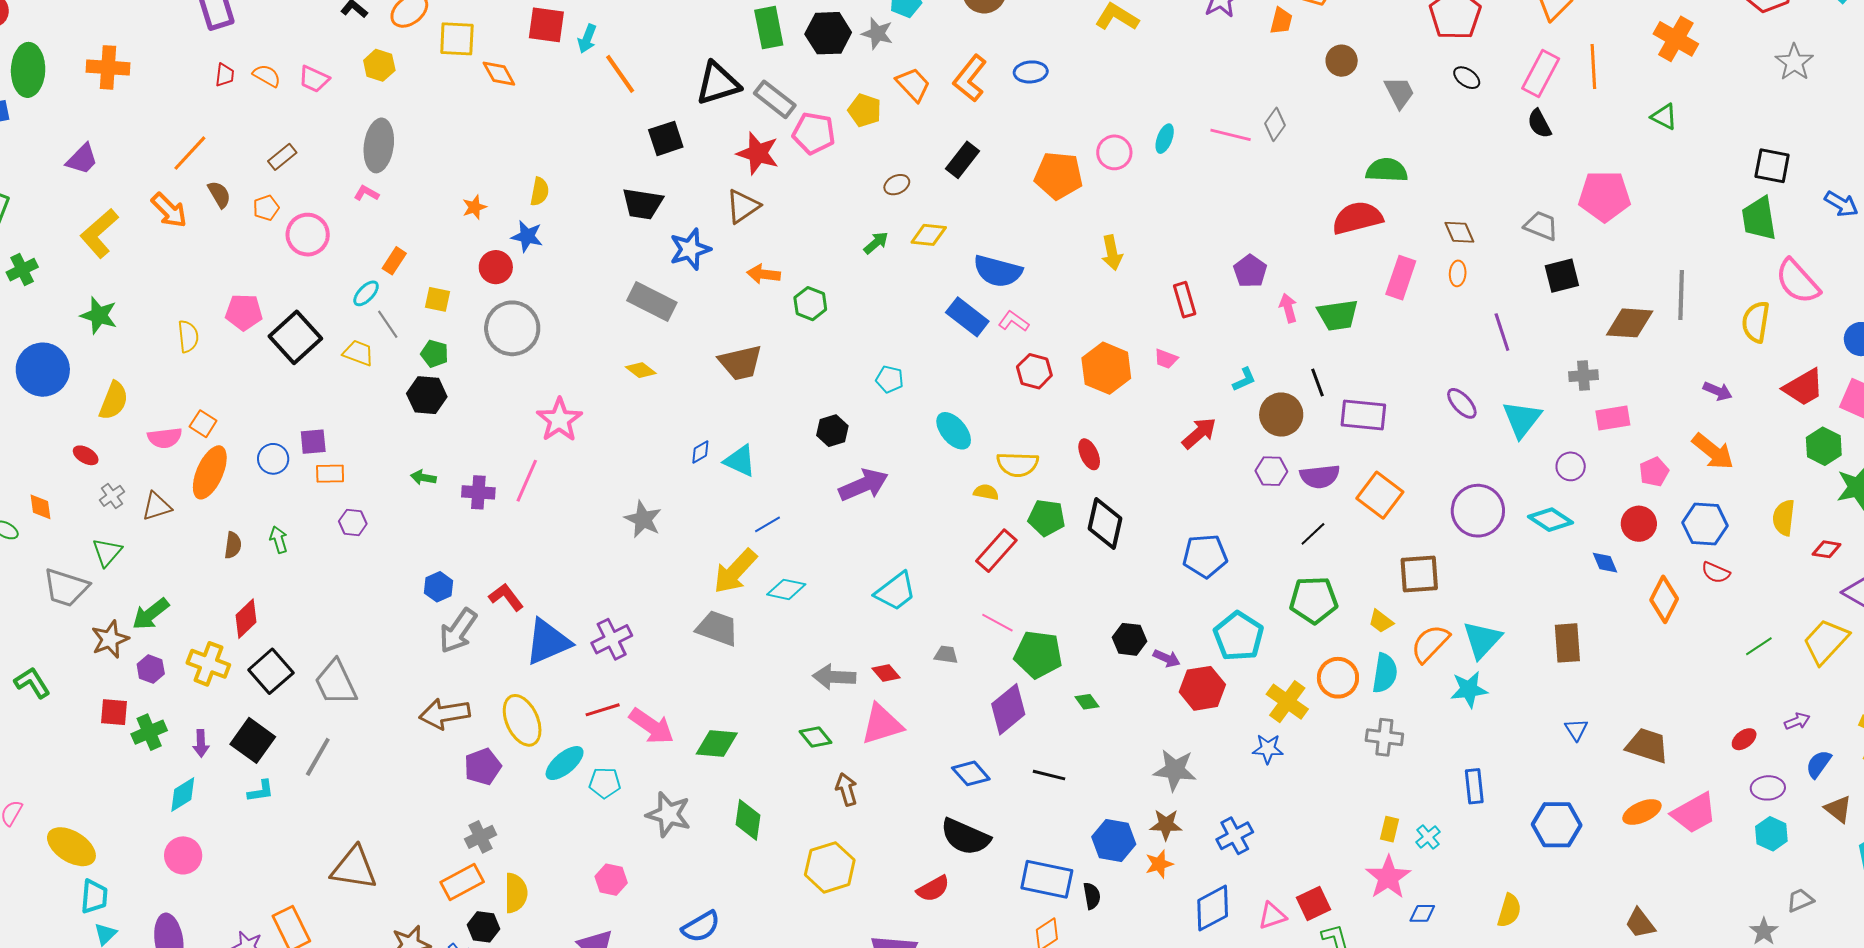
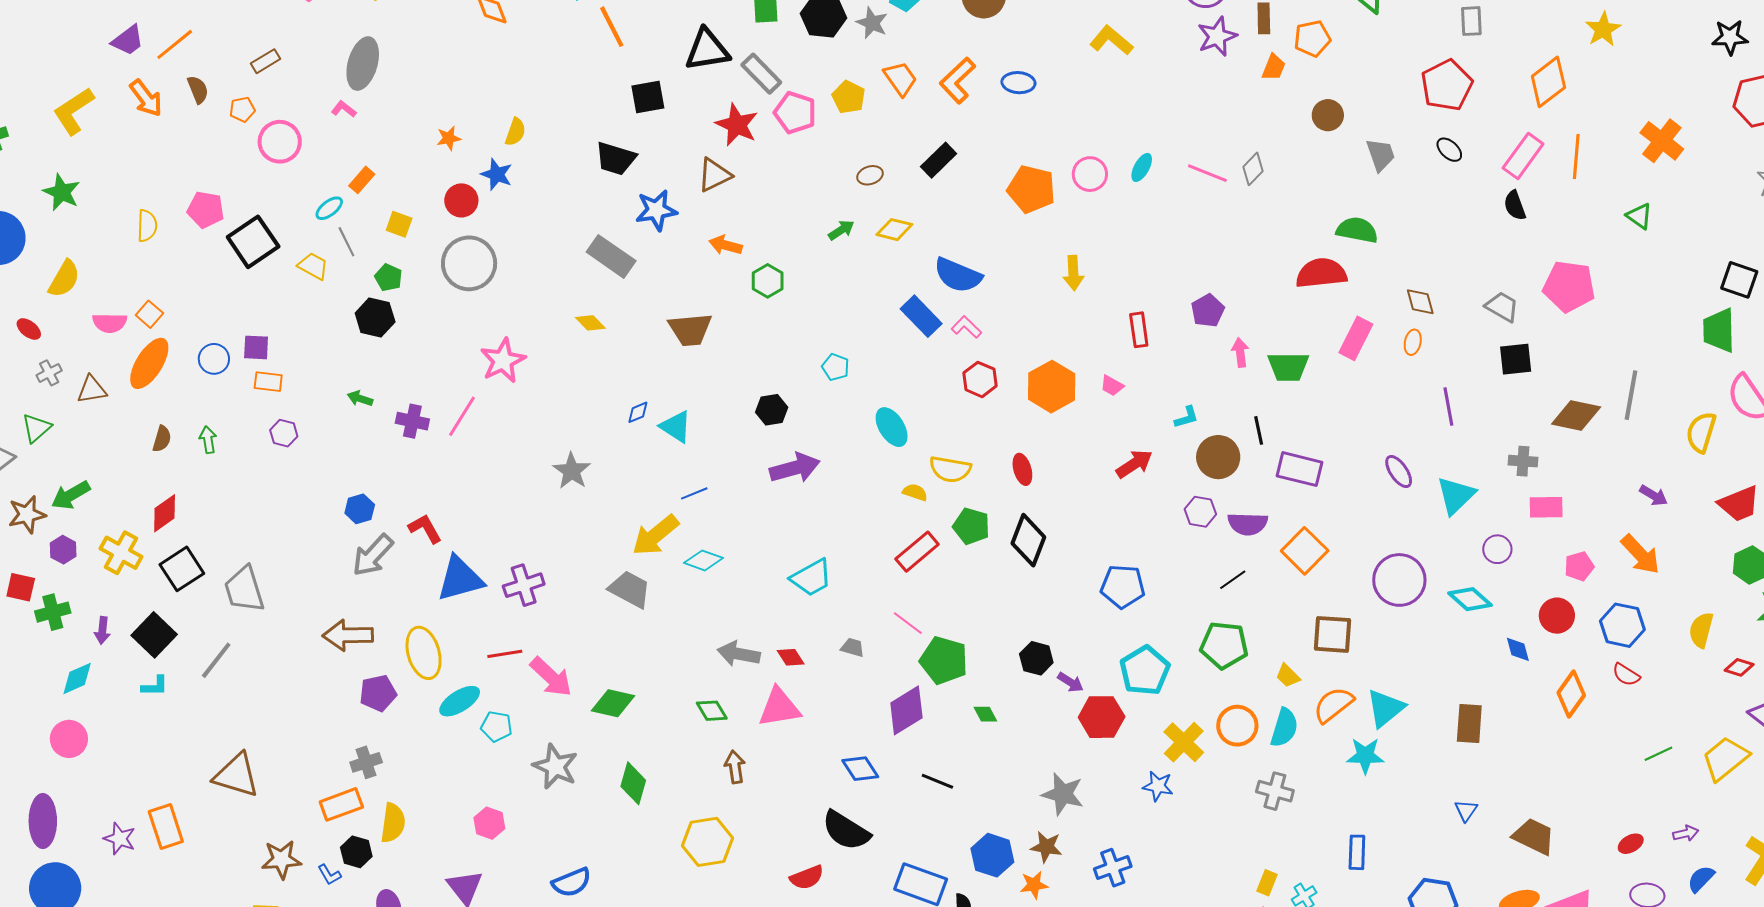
purple trapezoid: (82, 159) -> (128, 40), moved

